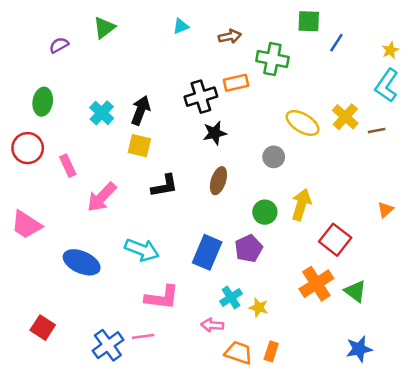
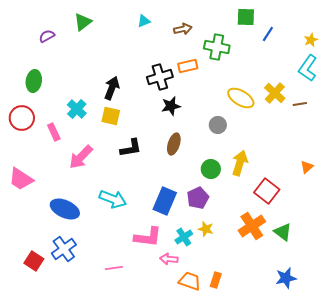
cyan cross: (102, 113) -> (77, 109), moved
pink L-shape: (162, 297) -> (148, 237), moved
yellow star: (259, 308) -> (206, 229), moved
blue cross: (108, 345) -> (64, 249), moved

